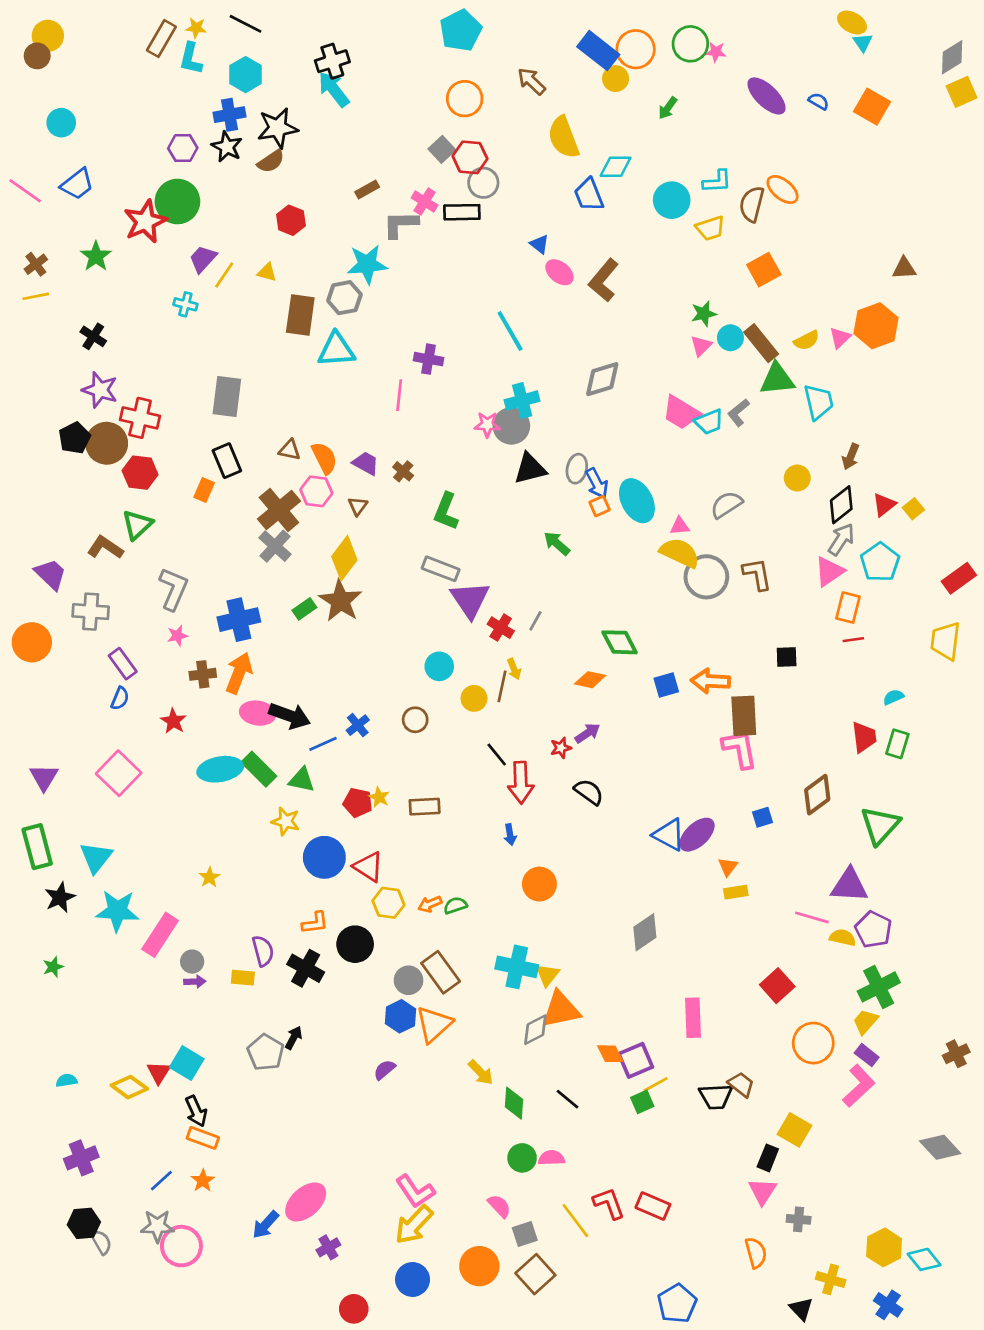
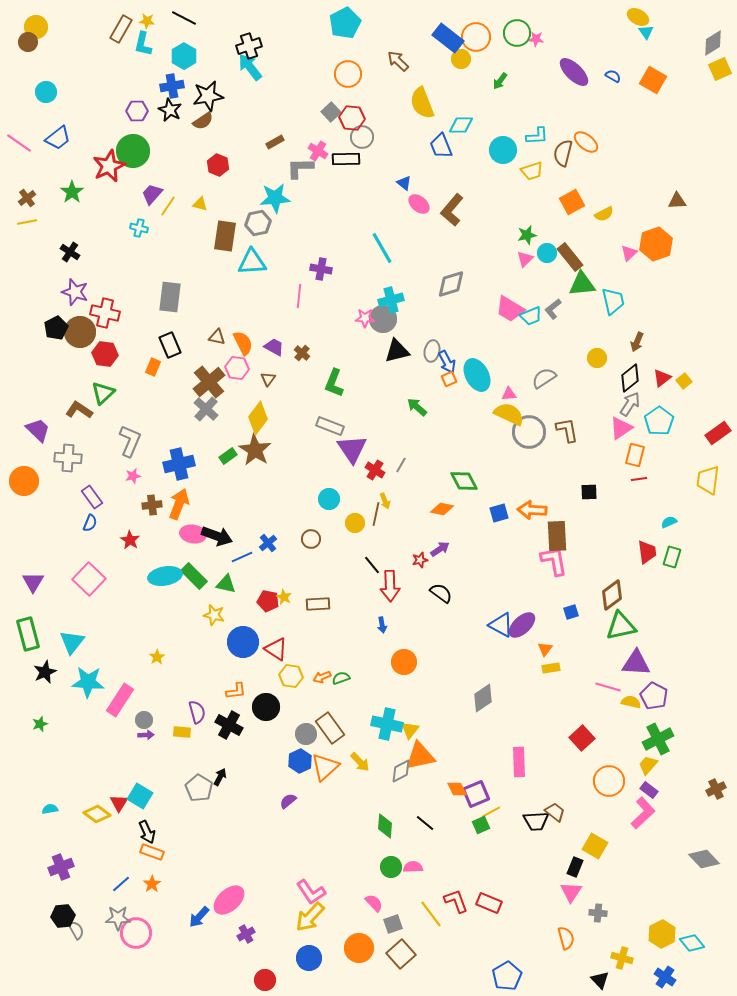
yellow semicircle: (807, 340) -> (604, 214), moved
green triangle: (880, 825) -> (621, 626), moved, turned 36
yellow arrow: (481, 1072) -> (360, 762), moved

